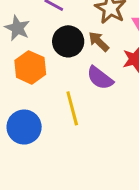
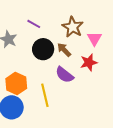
orange hexagon: (30, 67) -> (16, 83), moved

